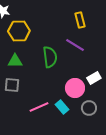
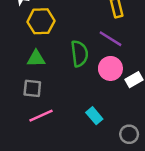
pink circle: (75, 88) -> (110, 68), moved
pink line: (39, 107) -> (41, 116), moved
gray circle: (89, 108) -> (129, 134), moved

